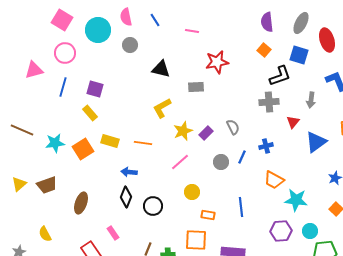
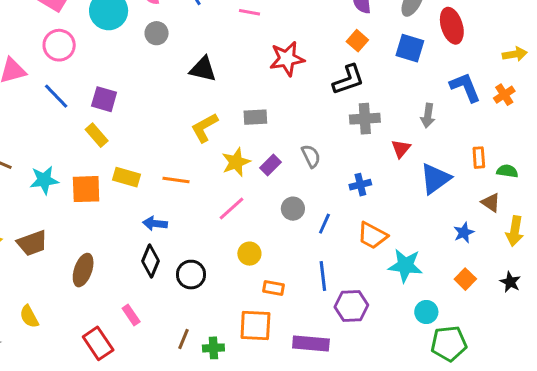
black L-shape: (280, 76) -> (348, 80), moved
blue line: (63, 87) -> (56, 96), turned -60
gray rectangle: (196, 87) -> (255, 117), moved
orange square: (83, 149) -> (86, 189), turned 30
blue line: (242, 157) -> (324, 224), moved
purple hexagon: (281, 231) -> (351, 306), moved

